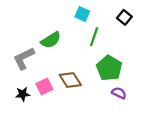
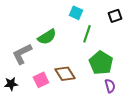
black square: (124, 17) -> (115, 16), turned 32
purple semicircle: (119, 93) -> (110, 86), turned 48
black star: (23, 94) -> (11, 84), moved

